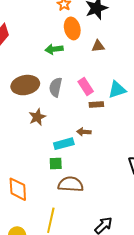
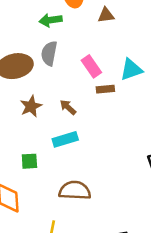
gray semicircle: (56, 87) -> (49, 53), moved
brown arrow: (84, 132) -> (68, 107), moved, turned 40
green square: (56, 164) -> (29, 161), moved

